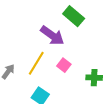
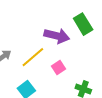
purple arrow: (52, 36) -> (57, 36), turned -40

